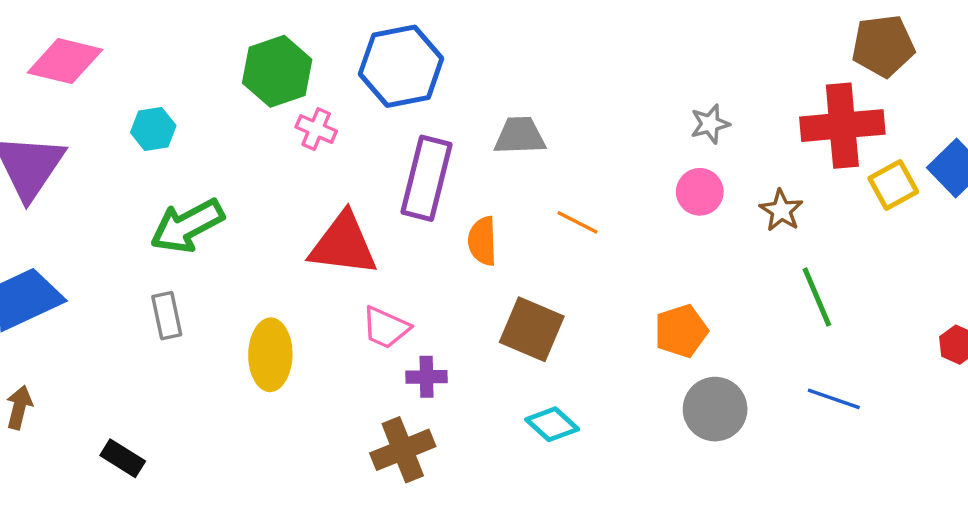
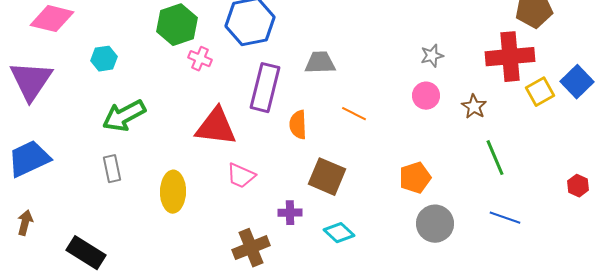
purple cross: (426, 377) -> (290, 213), moved
black rectangle: (123, 458) -> (86, 253), size x1.5

